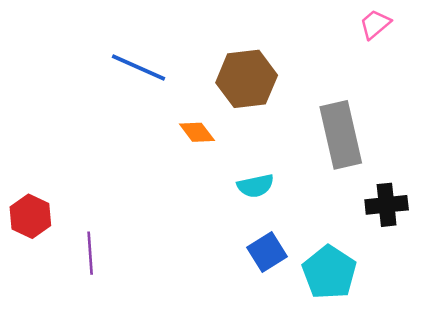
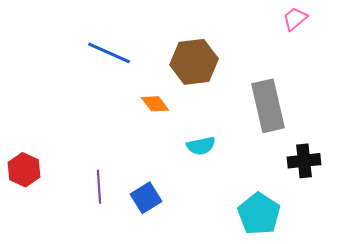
blue square: (267, 252) -> (146, 198), moved
purple line: (90, 253) -> (99, 187), moved

